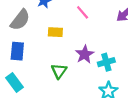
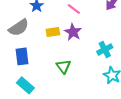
gray semicircle: (20, 20) -> (19, 28), turned 30
purple star: (85, 54) -> (73, 32), moved

